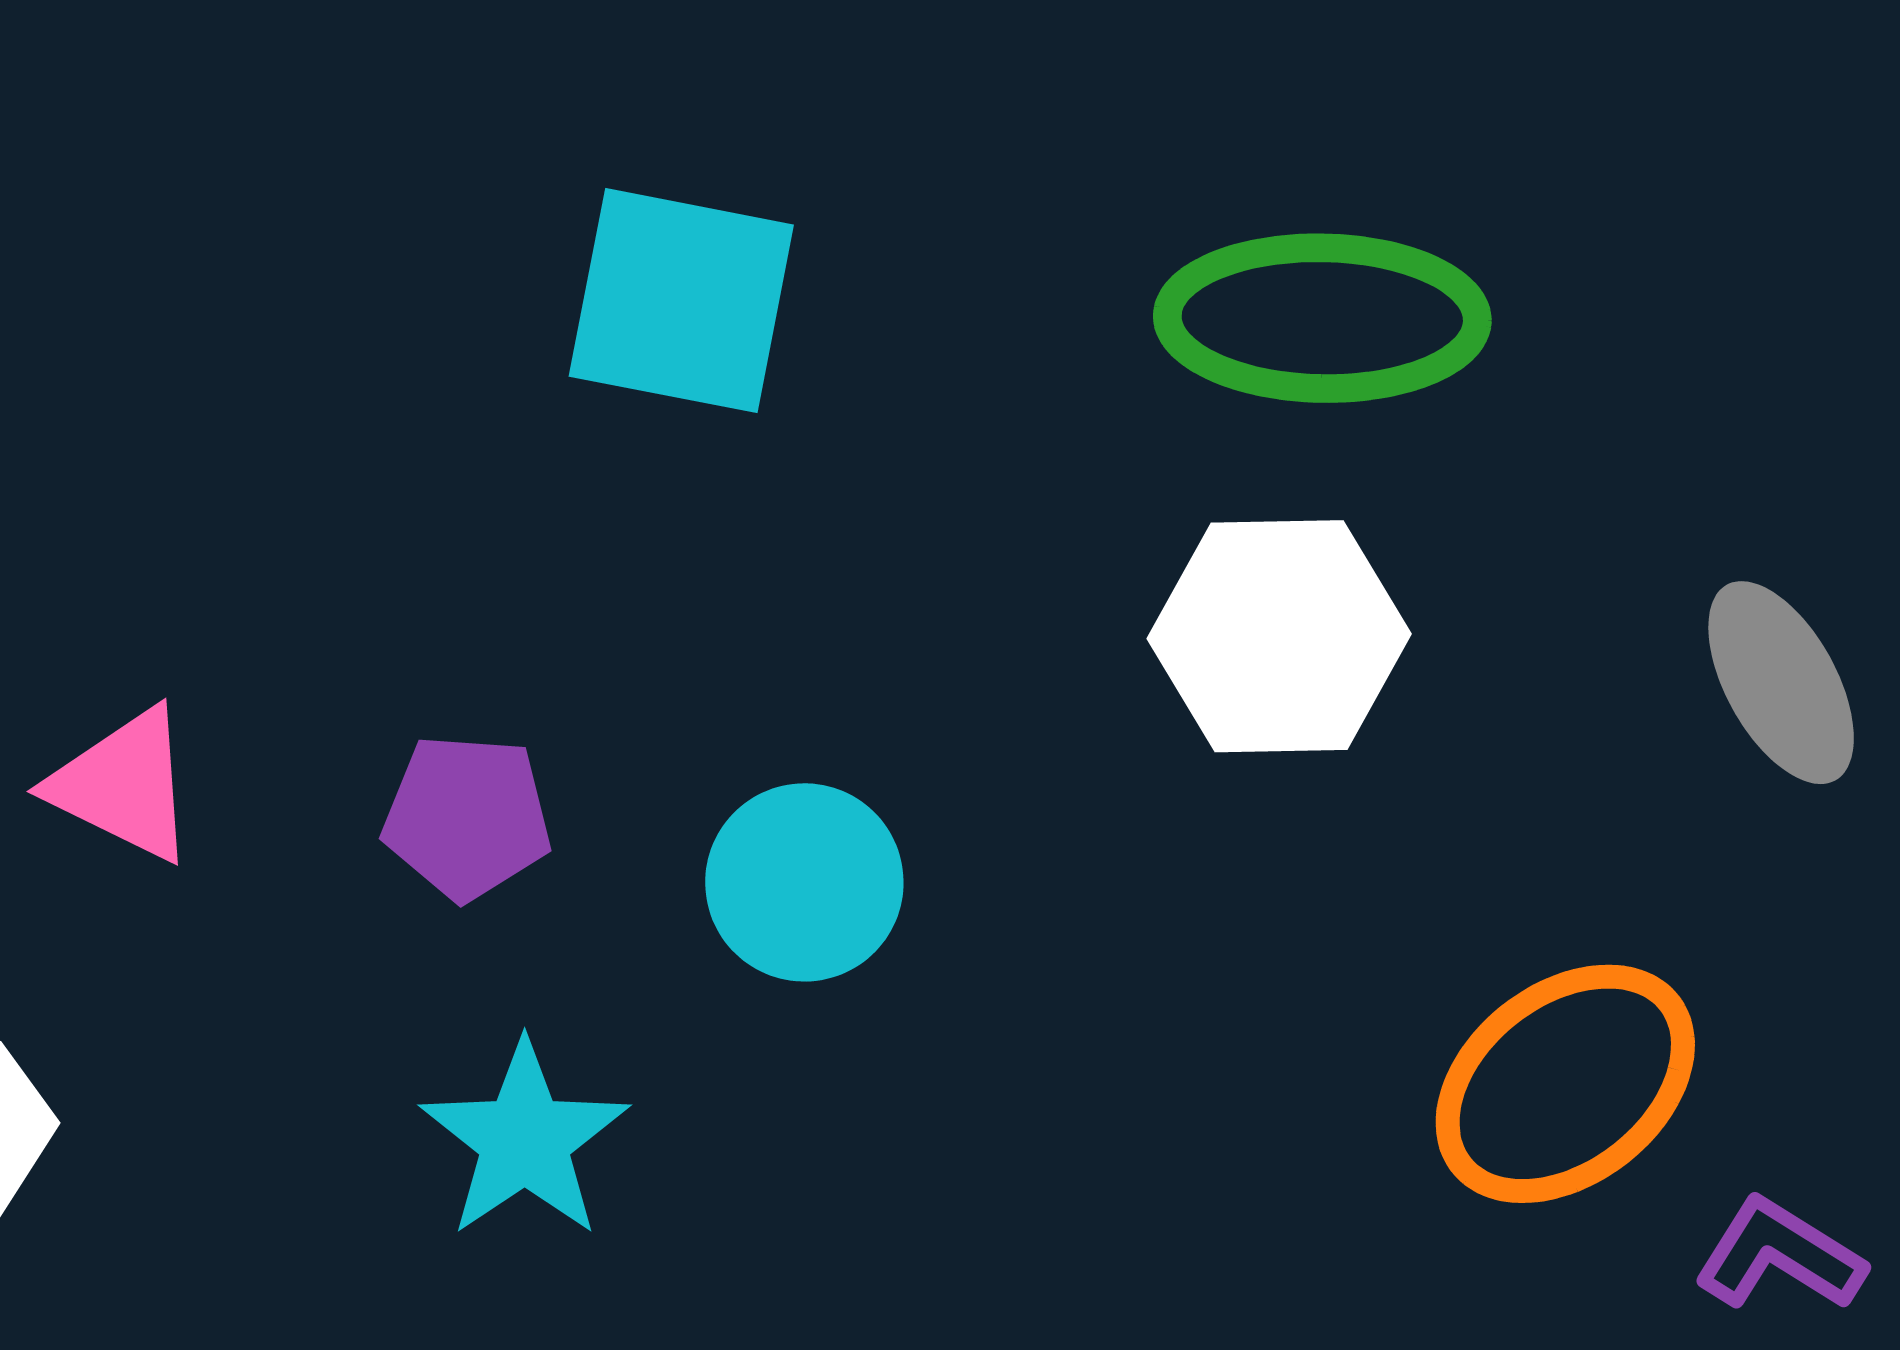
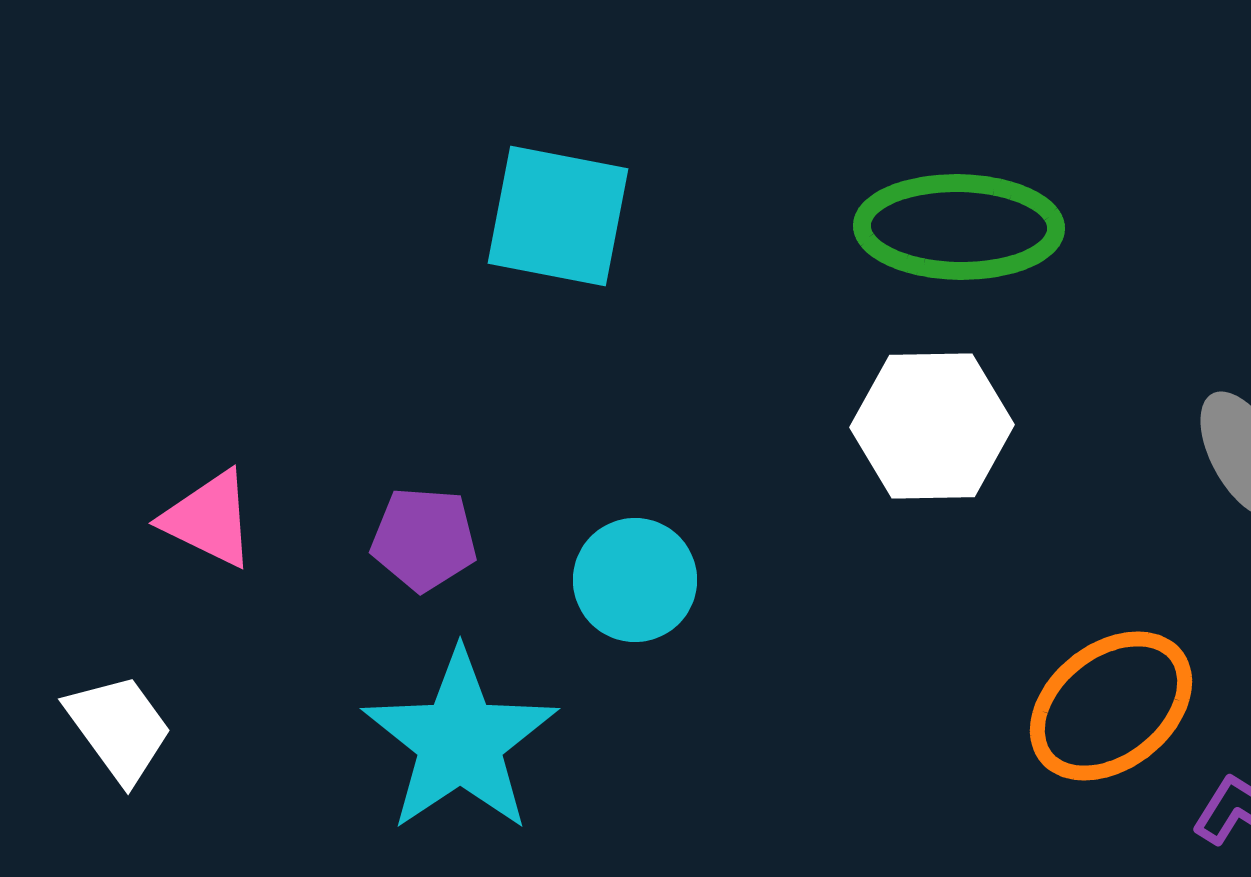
cyan star: (525, 1140) -> (460, 741), size x1.5

